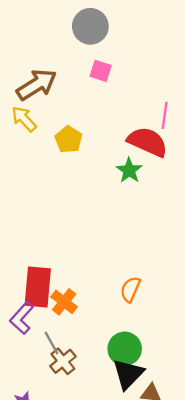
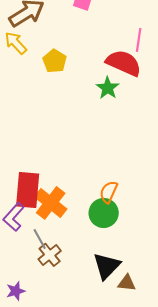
orange cross: (64, 302) -> (51, 203), size x1.4
green circle: (125, 349) -> (104, 213), moved

